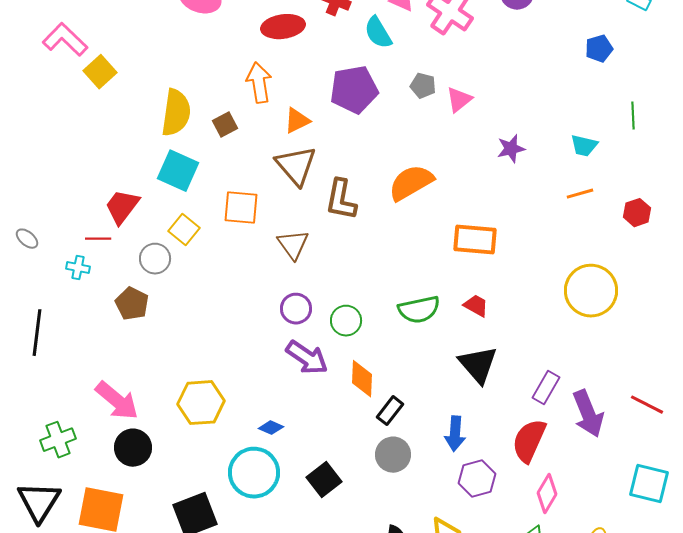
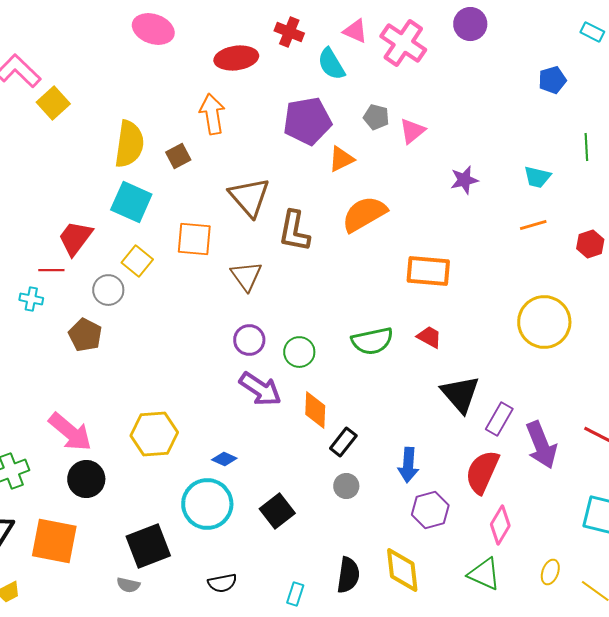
orange triangle: (297, 121) -> (341, 159), moved
black triangle: (478, 365) -> (460, 394), moved
gray circle: (393, 455) -> (346, 486), size x0.7

